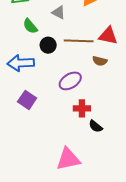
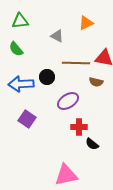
green semicircle: (30, 26) -> (16, 49), moved
black circle: (48, 45) -> (47, 77), moved

